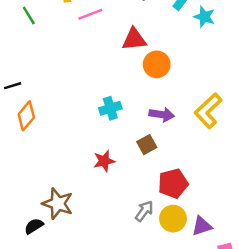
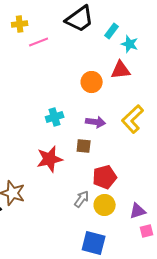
red triangle: (134, 39) -> (121, 70), moved
brown square: (147, 145) -> (84, 146), turned 35
red star: (104, 161) -> (50, 159), size x1.5
purple triangle: (202, 226) -> (138, 211), moved

